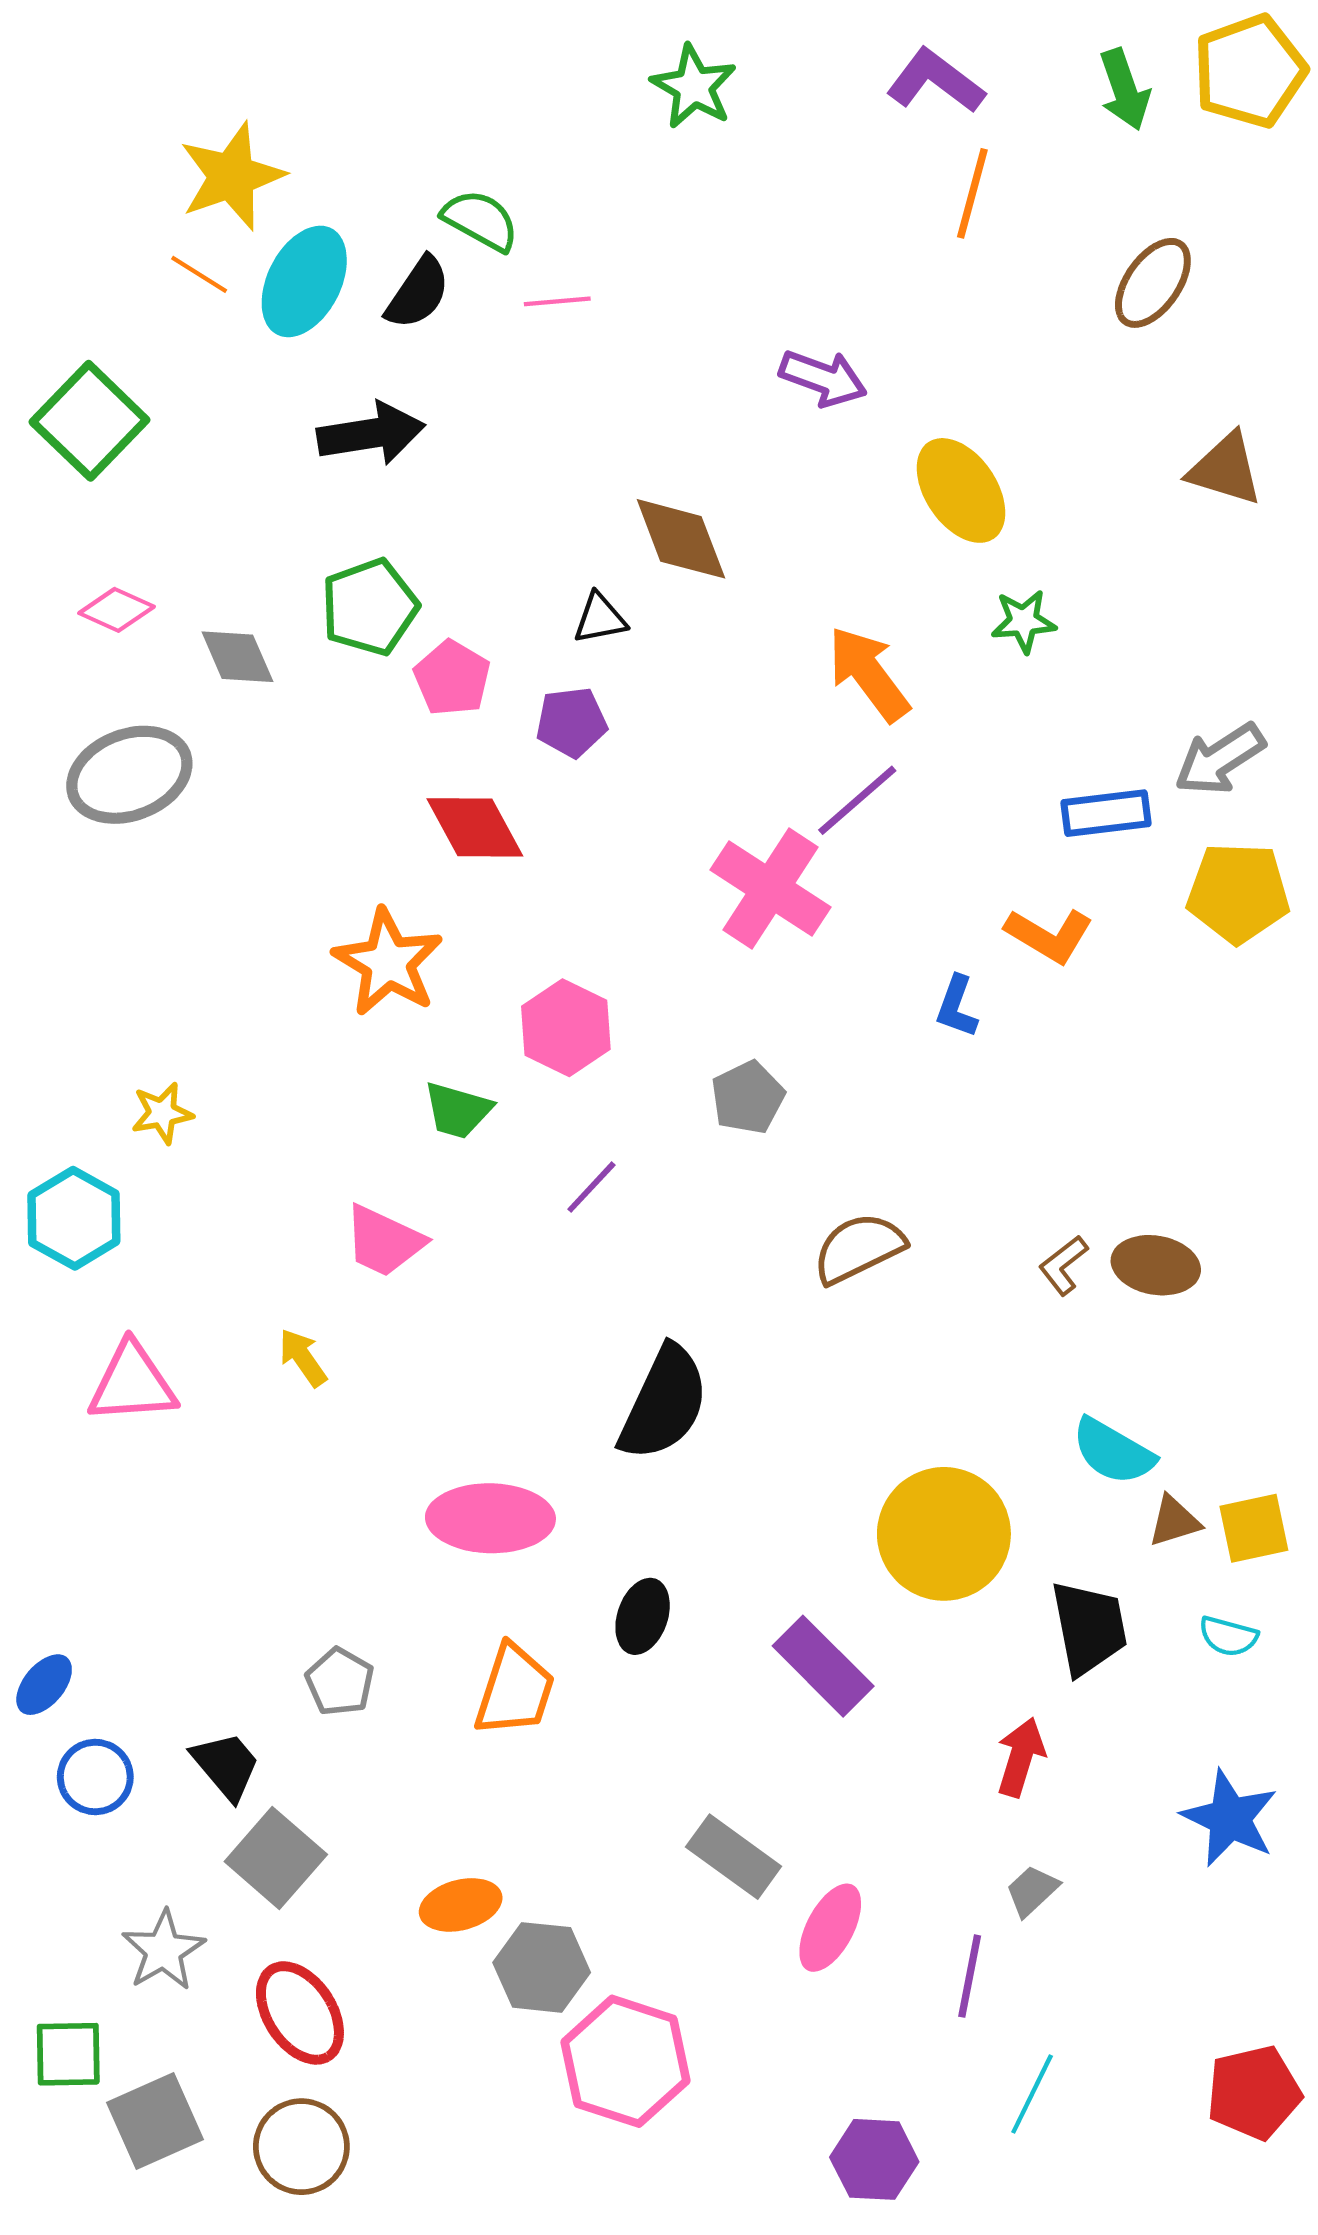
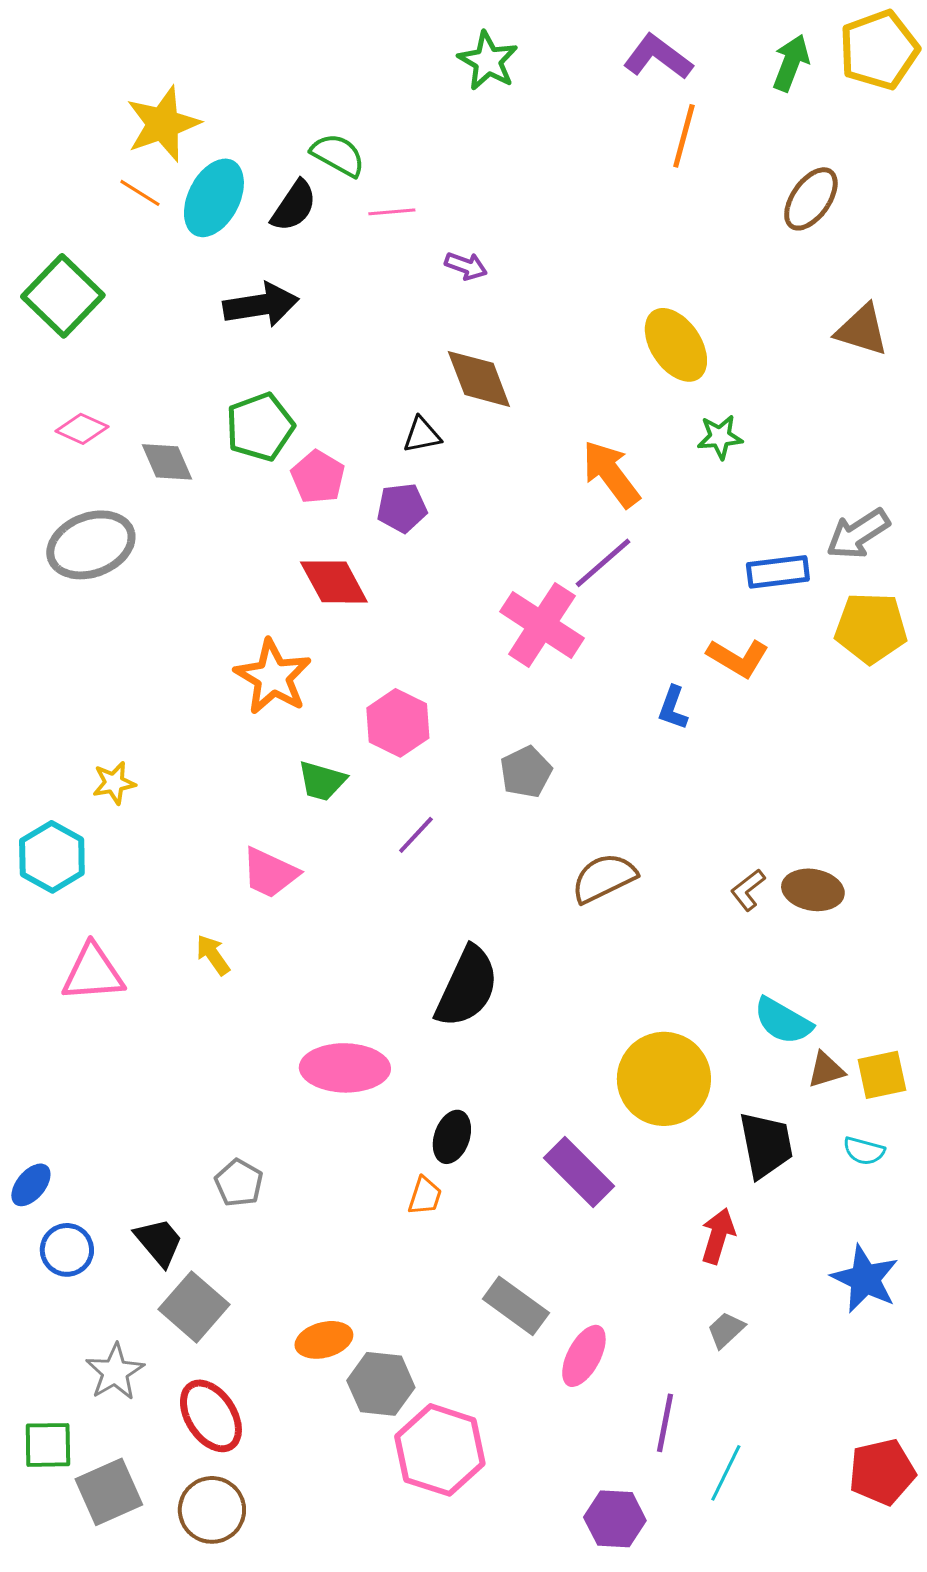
green arrow: (1124, 90) -> (791, 63), turned -140
purple arrow: (823, 378) -> (466, 266), moved, size x0.7
orange trapezoid: (515, 1690) -> (425, 1196), moved, size x0.6
purple line: (970, 1976) -> (665, 1423), moved

